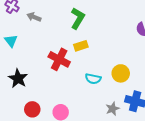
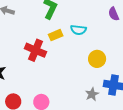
cyan semicircle: (93, 79) -> (78, 30), moved

